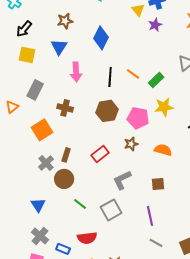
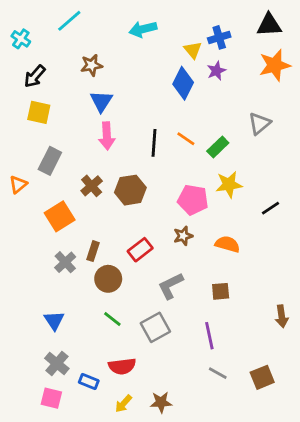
blue diamond: (101, 38) -> (183, 83), moved
blue triangle: (59, 47) -> (101, 101), moved
brown cross: (65, 108) -> (92, 186), turned 35
brown hexagon: (107, 111) -> (130, 190), moved
brown circle: (64, 179) -> (108, 279), moved

